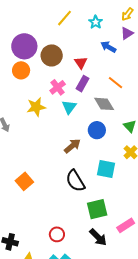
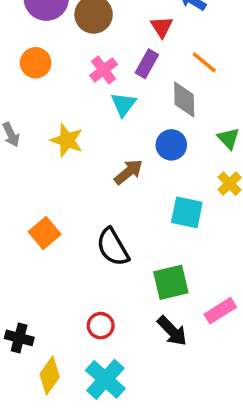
red triangle: (81, 63) -> (162, 27), moved
orange circle: (21, 70) -> (36, 63), moved
gray diamond: (104, 104) -> (184, 99), turned 30
yellow star: (36, 107) -> (67, 140), moved, turned 30
black semicircle: (75, 181) -> (113, 247), moved

